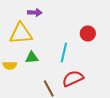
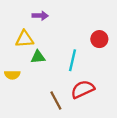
yellow triangle: (21, 33) -> (25, 39), size x0.7
green triangle: (32, 57) -> (38, 57), moved

